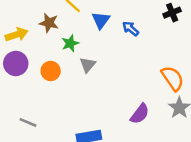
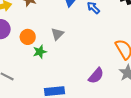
green star: (70, 43) -> (40, 52), moved

